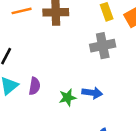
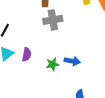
gray cross: (103, 46) -> (53, 20), moved

